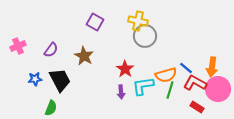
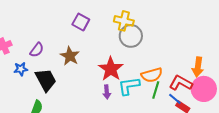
blue line: (186, 68) -> (175, 99), moved
red star: (125, 69) -> (111, 69), size x1.4
blue star: (35, 79) -> (21, 69), moved

